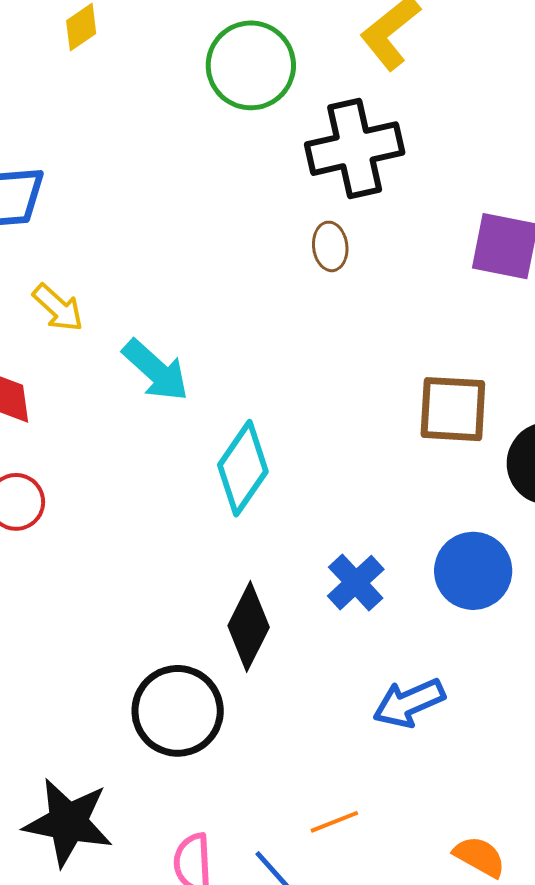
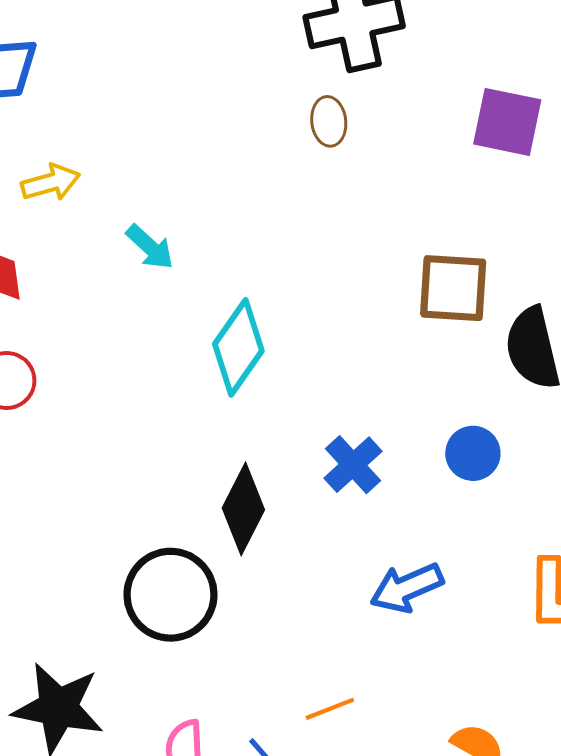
yellow arrow: (58, 308) -> (51, 183), turned -58
cyan arrow: (156, 370) -> (150, 247), size x0.7
blue circle: (473, 571) -> (473, 453), size x0.7

